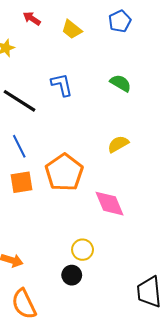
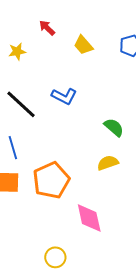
green semicircle: (121, 83) -> (114, 127), moved
blue L-shape: (62, 85) -> (64, 96), turned 120

